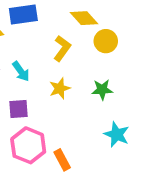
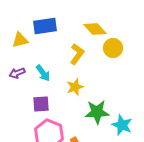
green star: (102, 90) -> (97, 112), moved, size x1.4

